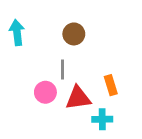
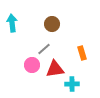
gray line: (62, 70) -> (44, 49), turned 48
orange rectangle: (111, 85) -> (82, 53), moved

